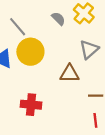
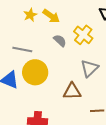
gray line: (18, 27) -> (22, 50), turned -36

